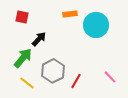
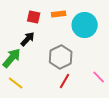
red square: (22, 17) -> (34, 17), moved
gray hexagon: (53, 71) -> (61, 57), moved

